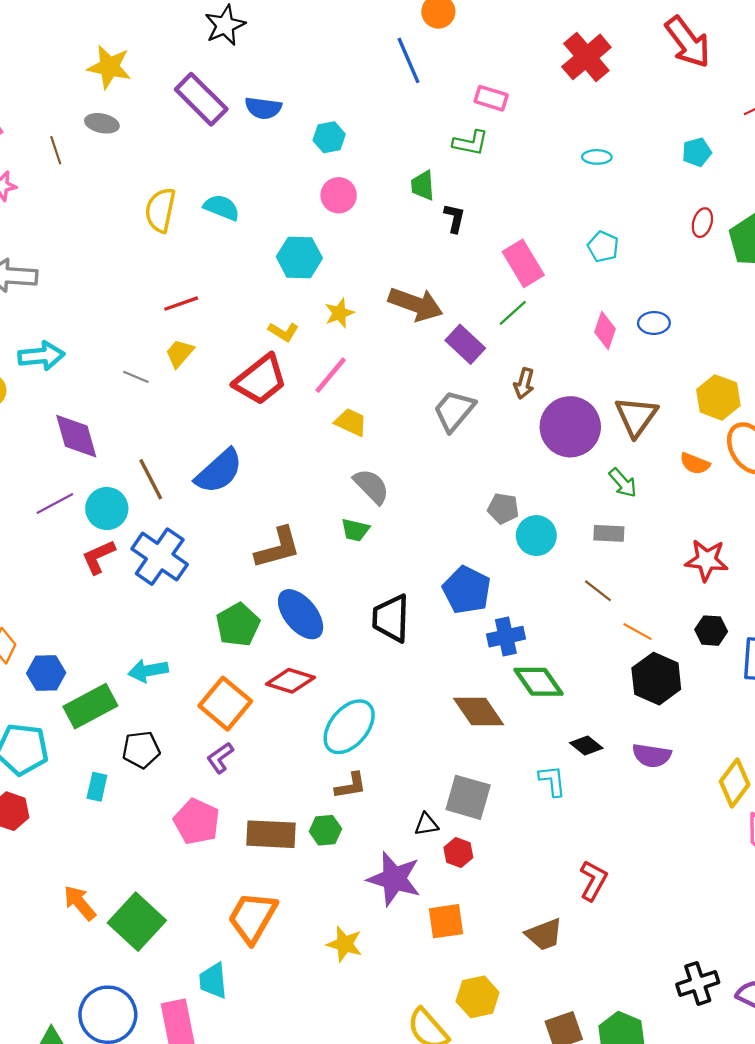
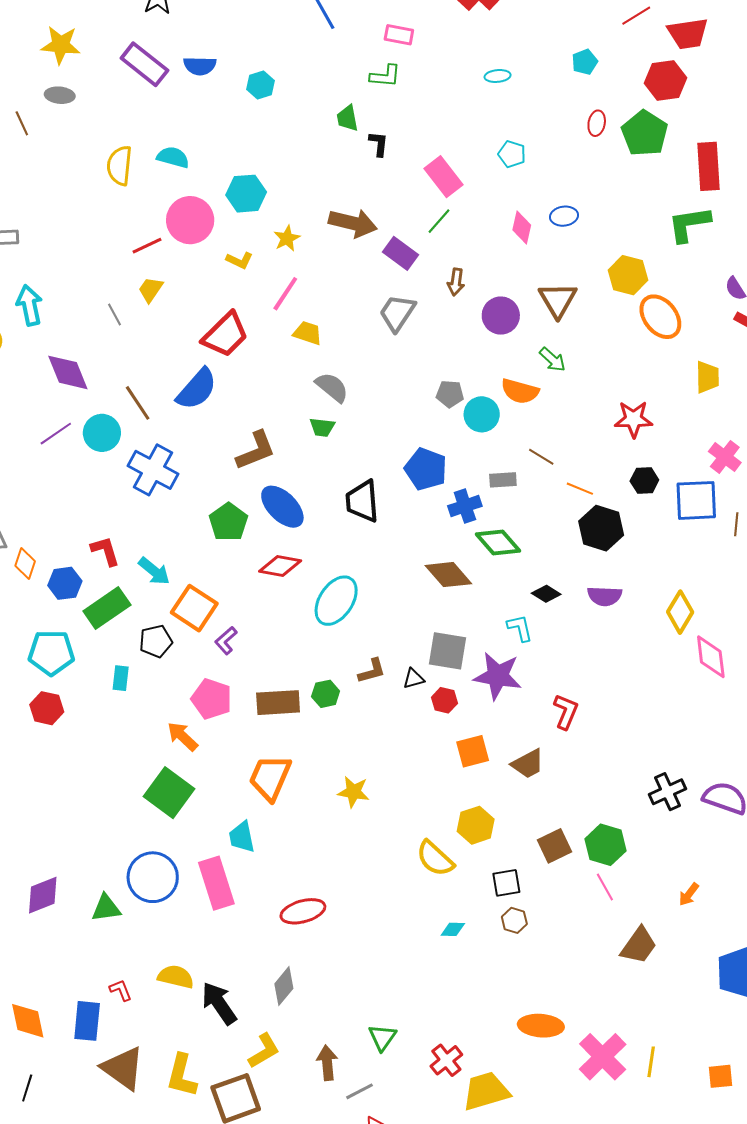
pink circle: (339, 195) -> (190, 220), moved, size x1.5
cyan arrow: (41, 356) -> (29, 305), turned -90
gray line: (136, 377) -> (114, 314), turned 45
red trapezoid: (260, 380) -> (225, 335), moved
purple circle: (570, 427) -> (501, 316), size x0.7
orange semicircle: (695, 464) -> (520, 391), moved, size x1.4
gray rectangle: (609, 533) -> (503, 480), moved
red L-shape: (98, 557) -> (105, 551), moved, turned 104
cyan arrow: (148, 671) -> (154, 571), turned -124
orange square: (225, 704) -> (194, 608), moved
brown L-shape: (351, 786) -> (372, 671), moved
purple star: (394, 879) -> (498, 676), moved
orange arrow: (80, 903) -> (183, 736), moved
orange square: (446, 921) -> (473, 751), moved

